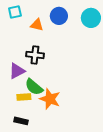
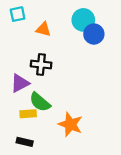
blue circle: (59, 16) -> (94, 34), moved
cyan circle: (91, 18) -> (83, 20), moved
orange star: (50, 99) -> (70, 124), moved

